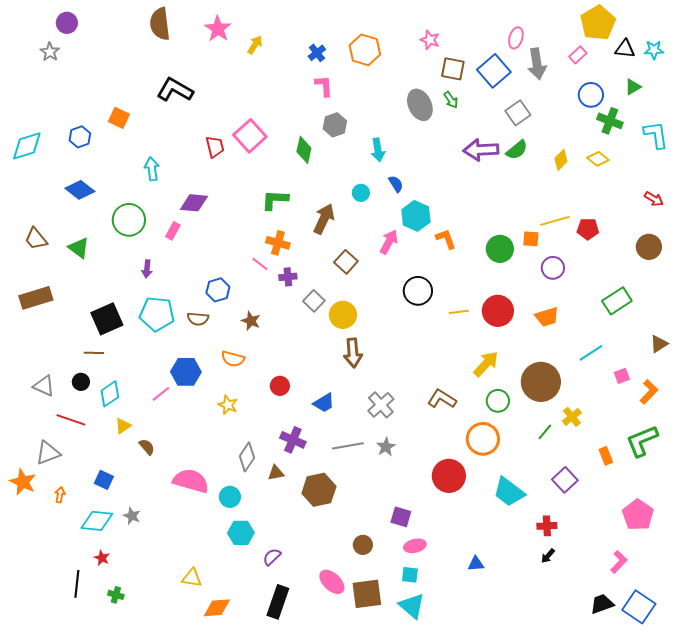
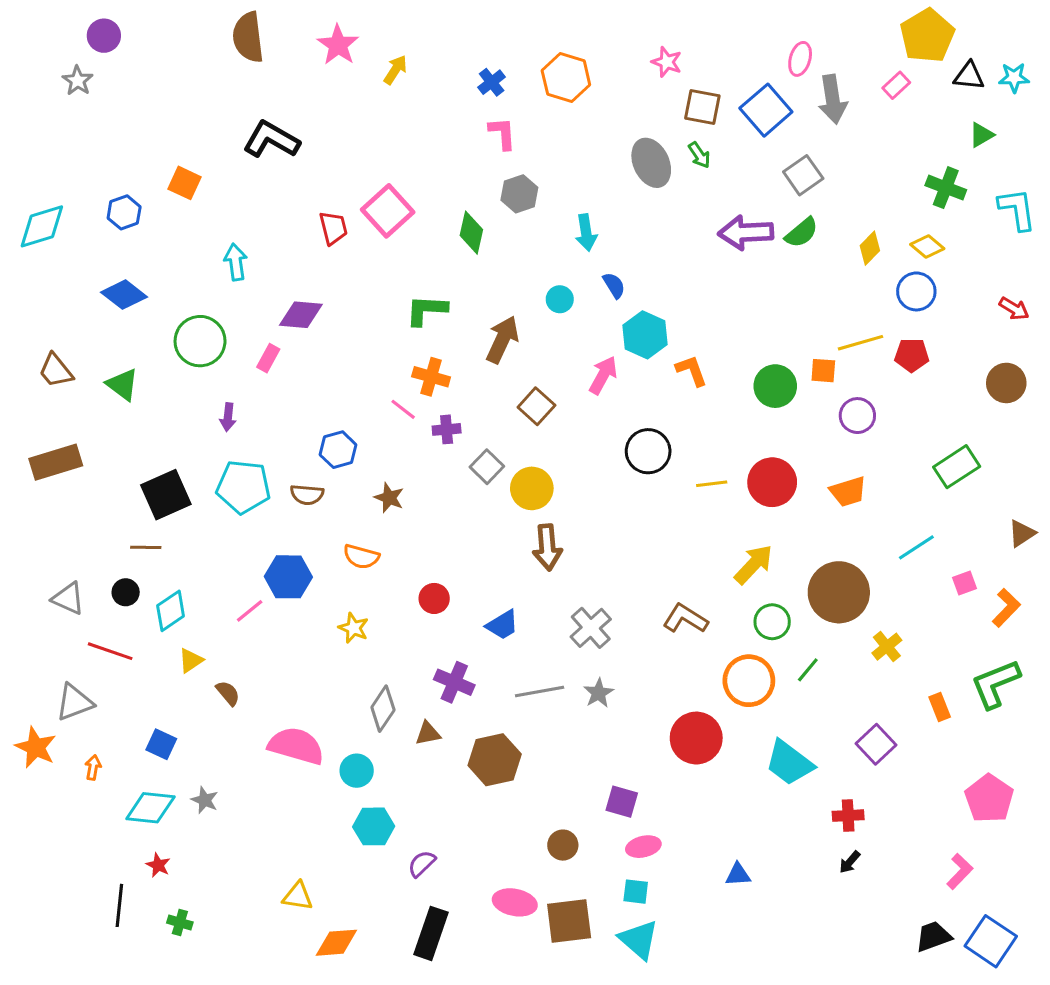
blue circle: (591, 95) -> (916, 291), moved
green line: (545, 432) -> (808, 670), moved
pink ellipse: (332, 582) -> (515, 902), turned -32

